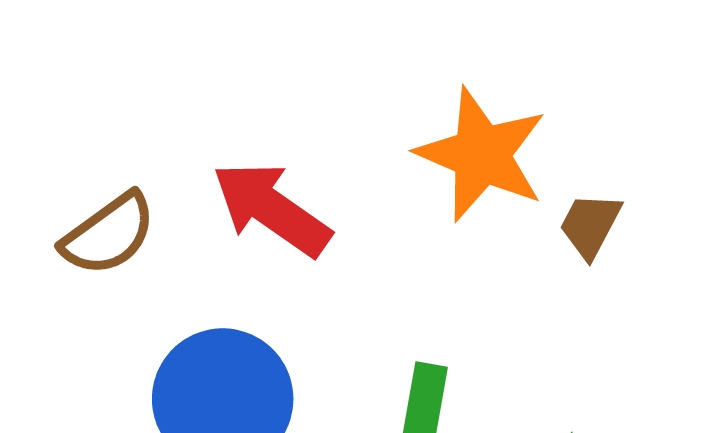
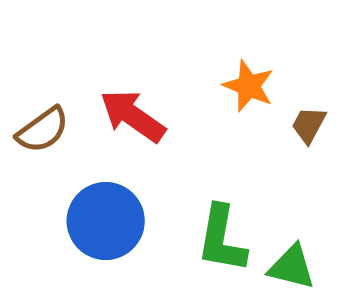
orange star: (482, 155) -> (249, 86), size x0.7

